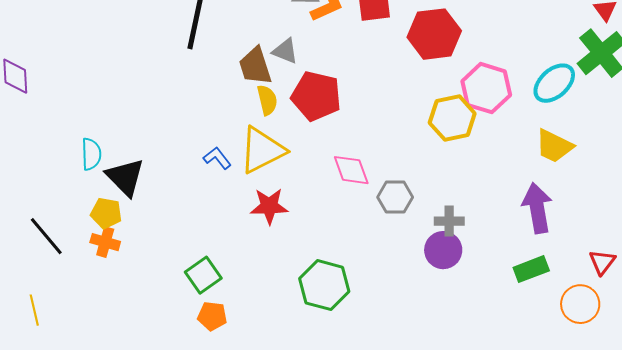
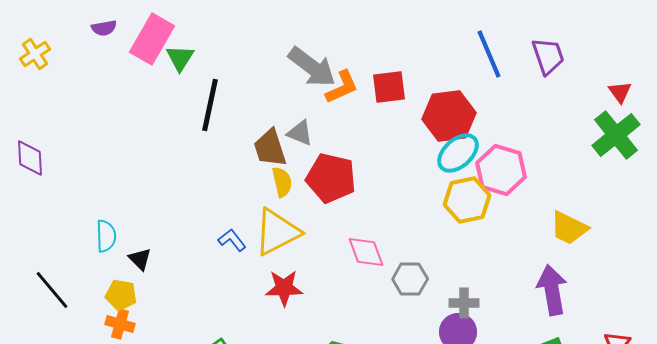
cyan ellipse: (554, 83) -> (458, 153), moved
black triangle: (125, 177) -> (140, 259), size x0.6
black line: (46, 236) -> (52, 290), moved

